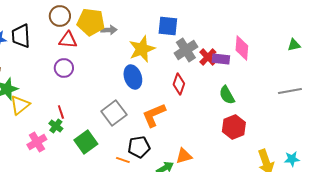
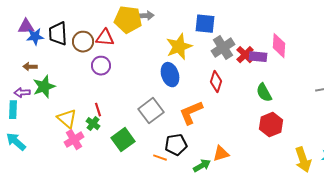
brown circle: (60, 16) -> (83, 42), moved
gray arrow: (109, 30) -> (146, 16), moved
yellow triangle: (20, 105) -> (67, 119), moved, turned -40

